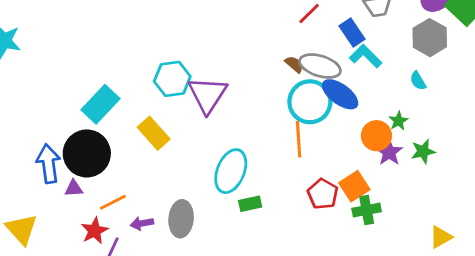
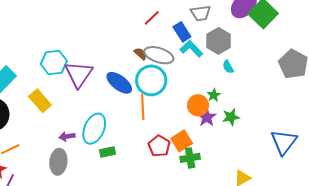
gray hexagon: (430, 38) -> (218, 41), moved
blue ellipse: (340, 94) -> (119, 83), moved
purple arrow: (142, 223) -> (67, 136), moved

